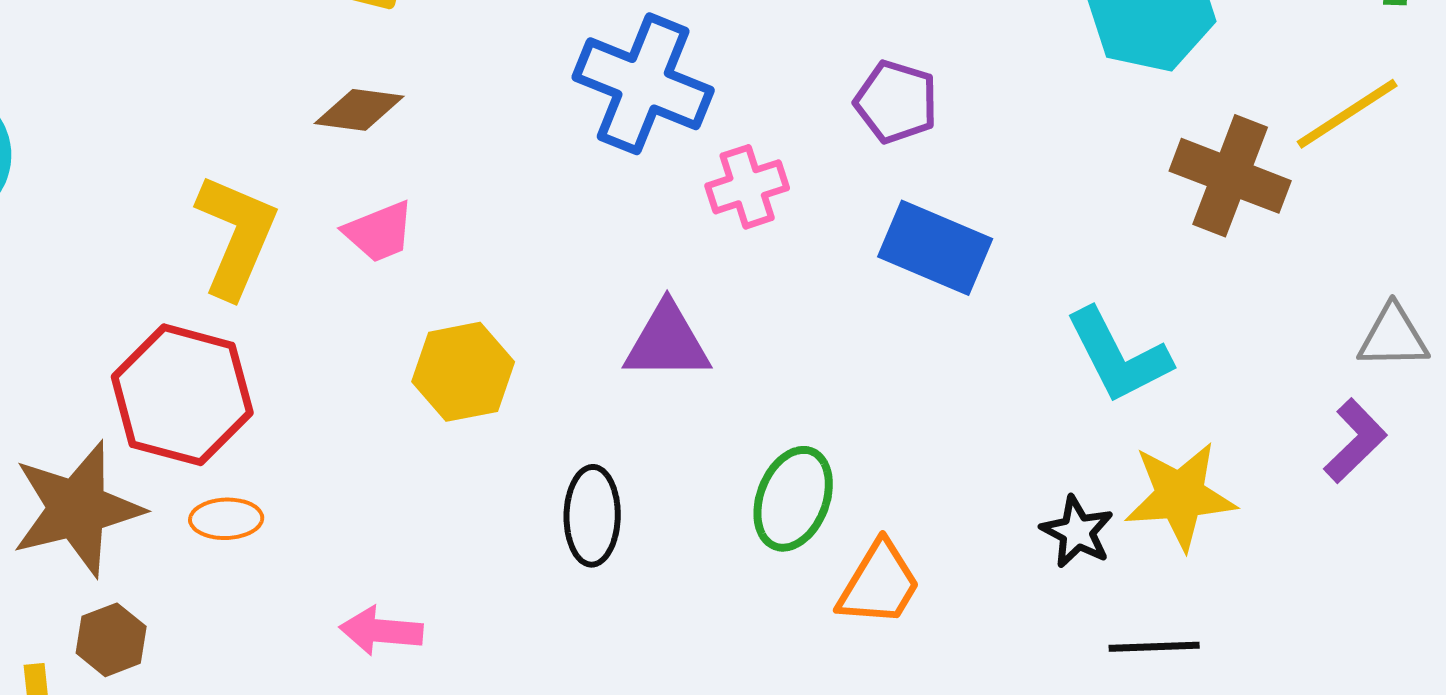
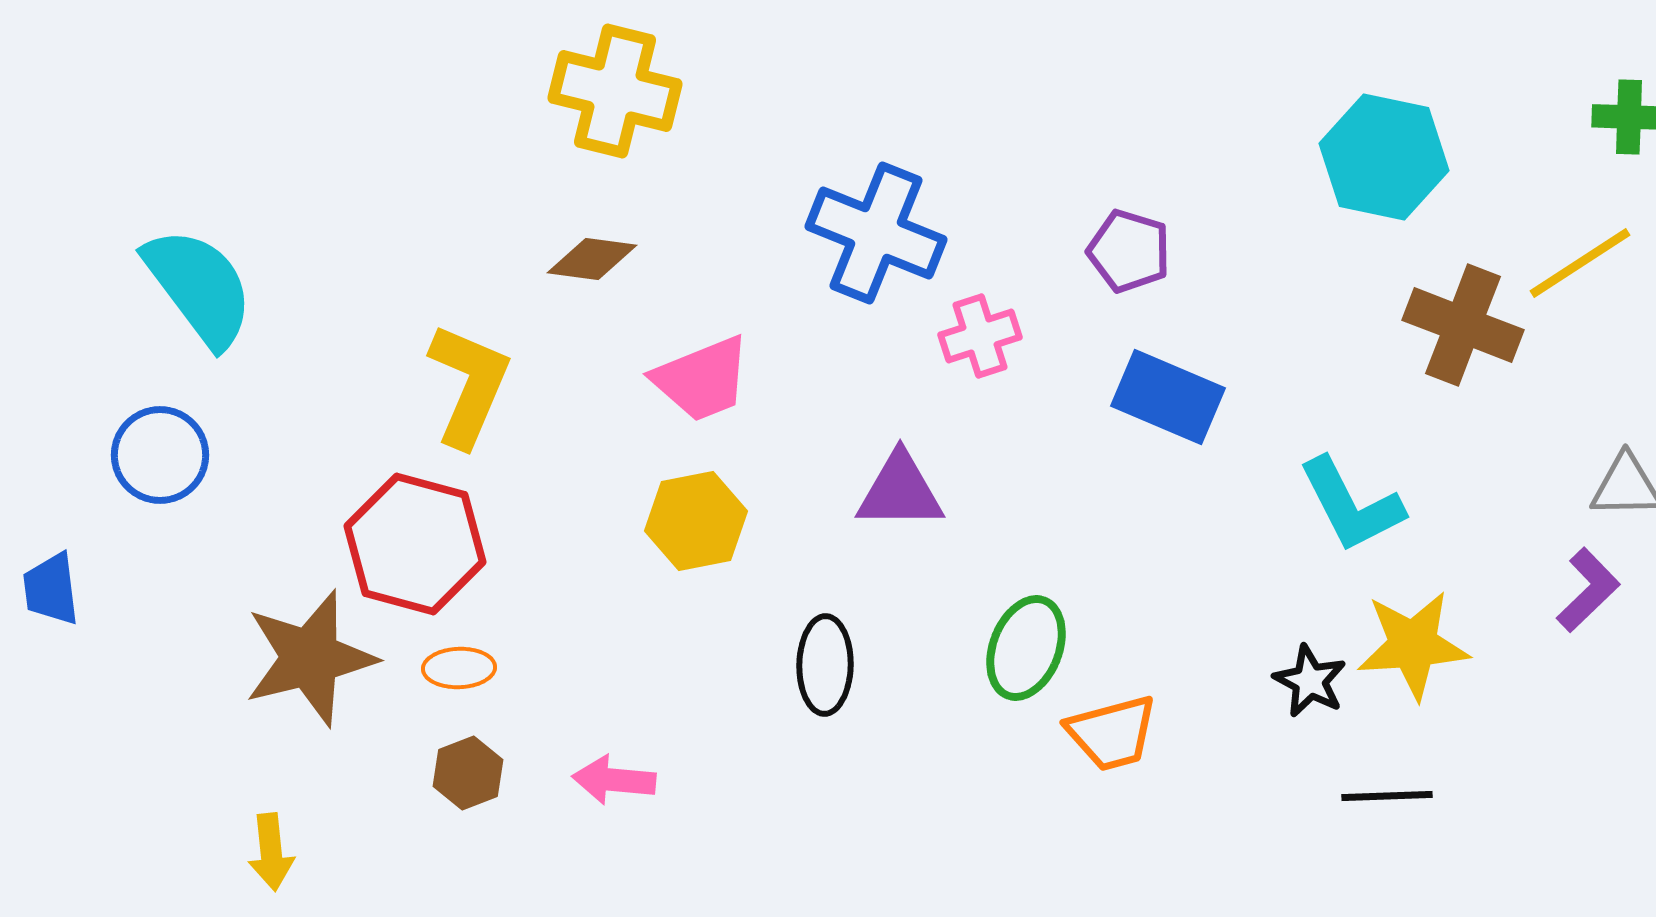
pink trapezoid: (379, 232) -> (702, 379), moved, size x1.4
orange trapezoid: (879, 584) -> (1112, 733), turned 44
brown hexagon: (111, 640) -> (468, 773), moved

